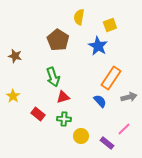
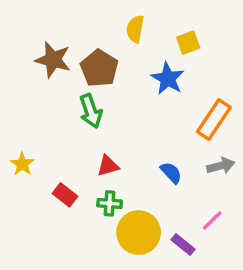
brown star: (15, 56) -> (53, 60), moved, size x1.5
green arrow: (53, 77) -> (91, 111), moved
orange rectangle: (111, 78) -> (214, 120), moved
yellow circle: (81, 136) -> (139, 233), size x1.6

